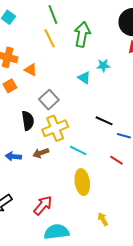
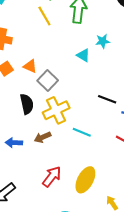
orange triangle: (31, 70) -> (30, 66), moved
yellow ellipse: (82, 182) -> (85, 180), moved, turned 40
red arrow: (43, 205) -> (52, 177), moved

